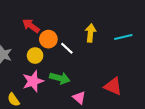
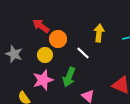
white line: (67, 48) -> (83, 53), moved
green arrow: (60, 78) -> (69, 77), turned 96

